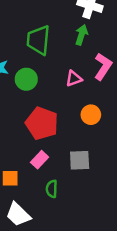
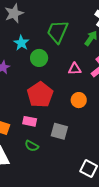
pink rectangle: (40, 160) -> (30, 121), turned 40
green semicircle: (52, 189) -> (32, 146), turned -80

